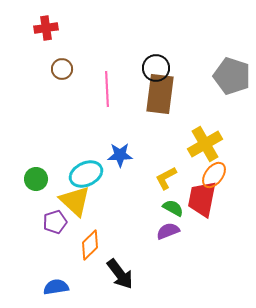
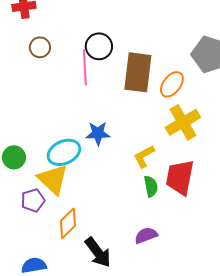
black circle: (156, 68) -> (99, 46), moved
orange ellipse: (214, 175) -> (172, 84), moved
green semicircle: (173, 208) -> (151, 186), turned 50
purple semicircle: (168, 231) -> (146, 235), moved

